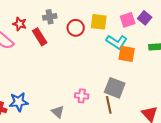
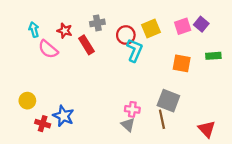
yellow square: (99, 22) -> (151, 28), turned -30
cyan L-shape: (117, 42) -> (135, 50), moved, turned -100
blue star: (19, 102) -> (63, 116), turned 30
gray triangle: (58, 112) -> (128, 125), moved

